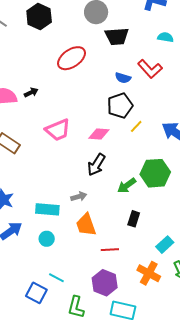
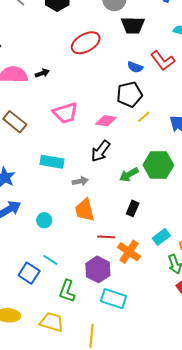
cyan rectangle: (47, 209) -> (52, 162), moved
orange cross: (149, 273) -> (129, 252), moved

